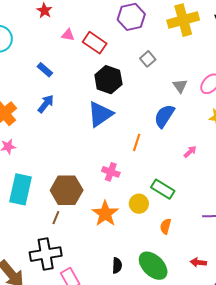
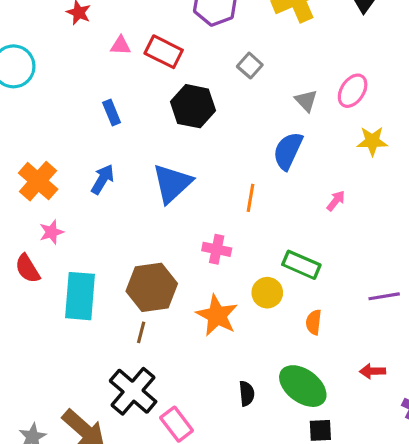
blue rectangle: (45, 70) -> (112, 112), moved, turned 35
blue arrow: (46, 104) -> (103, 179), moved
blue triangle: (100, 114) -> (172, 183), moved
black cross: (46, 254) -> (133, 391), turned -32

